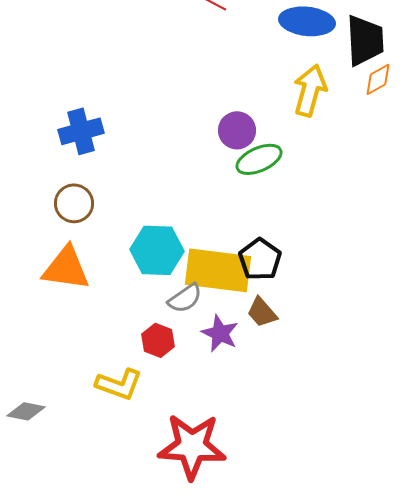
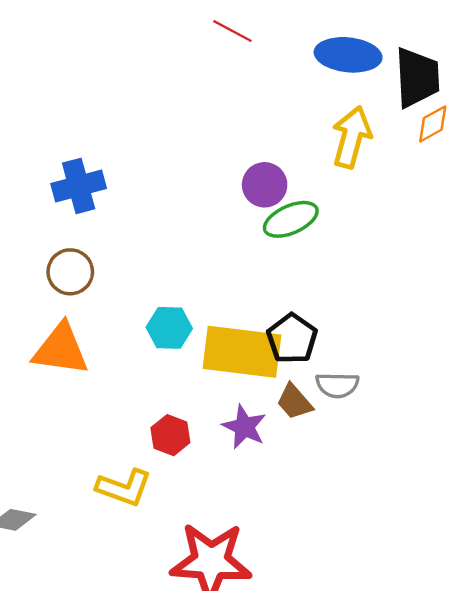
cyan hexagon: (157, 250) -> (169, 328), size x0.7
gray semicircle: (185, 298) -> (337, 385), moved, turned 36

